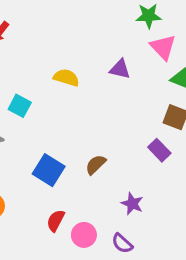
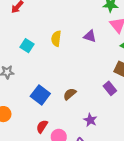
yellow semicircle: (66, 78) -> (56, 39), turned -105
cyan square: (20, 106) -> (27, 46), moved

